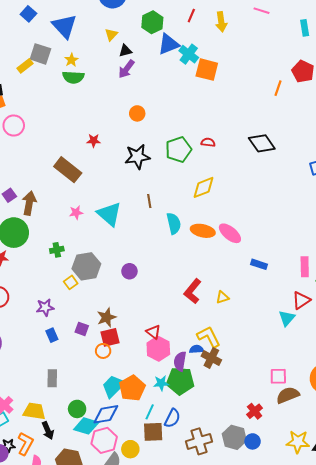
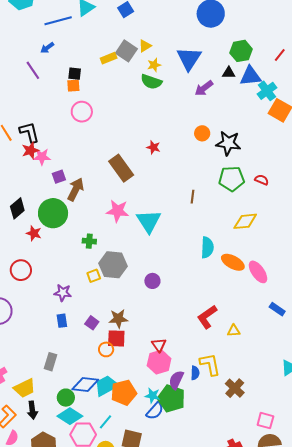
blue triangle: (64, 26) -> (189, 59), moved
yellow triangle: (111, 35) -> (145, 46), moved
black triangle: (125, 51) -> (229, 73), moved
black star: (137, 157) -> (228, 143), moved
brown line: (149, 201) -> (192, 197), moved
pink star: (76, 213) -> (118, 211), size x1.6
blue semicircle: (196, 349) -> (195, 373), turned 80
brown cross: (211, 358) -> (235, 388), moved
yellow trapezoid: (34, 411) -> (25, 388), turned 130
cyan line: (150, 412) -> (105, 422), moved
blue diamond: (106, 414) -> (85, 384), moved
blue semicircle: (172, 418) -> (155, 411), moved

